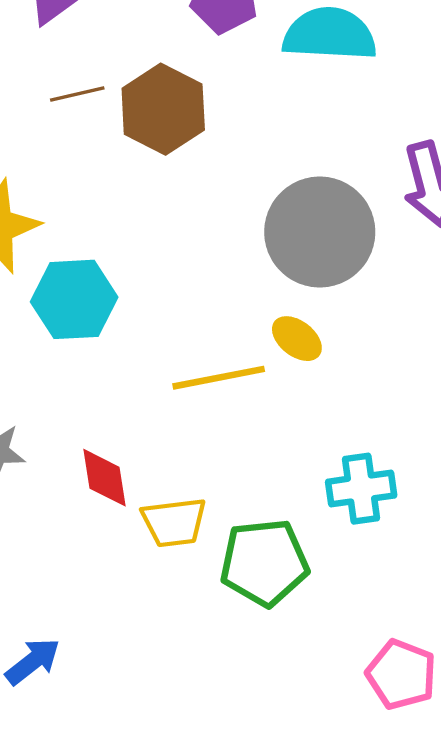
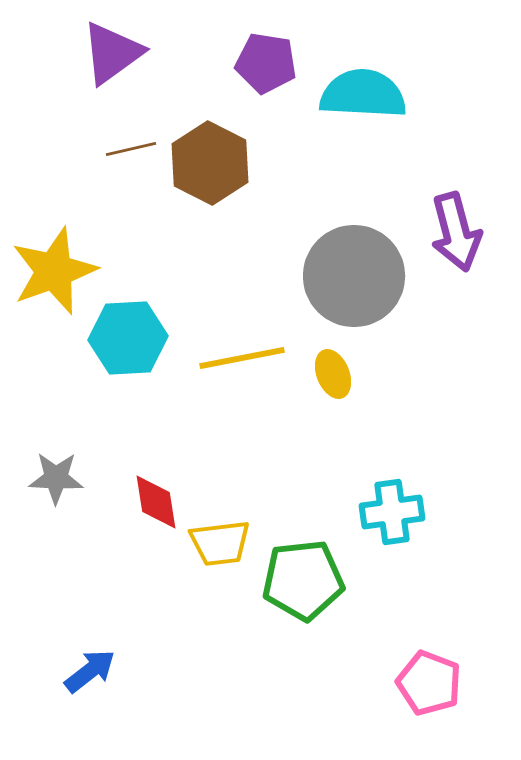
yellow ellipse: (297, 339) -> (333, 374), turned 30
yellow line: (219, 378) -> (242, 358), moved

